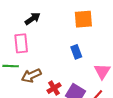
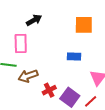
blue rectangle: (76, 52) -> (74, 56), turned -72

